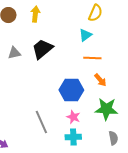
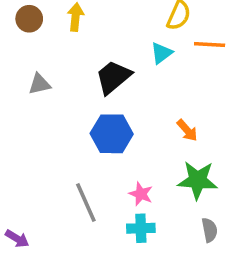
black trapezoid: (42, 49) -> (113, 77), moved
orange line: (92, 58) -> (210, 44), moved
blue hexagon: (71, 90) -> (112, 134), moved

